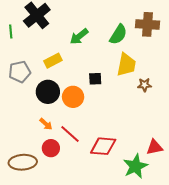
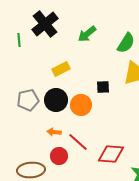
green arrow: (79, 36) -> (87, 34), moved
gray pentagon: (20, 72) -> (28, 100), moved
orange arrow: (46, 124) -> (54, 132), turned 144

